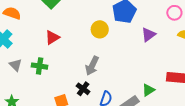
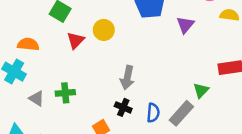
orange semicircle: (12, 13) -> (28, 44), moved
yellow circle: (100, 29) -> (104, 30), moved
red triangle: (52, 37) -> (76, 40), moved

